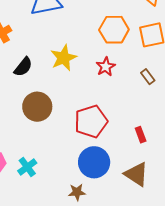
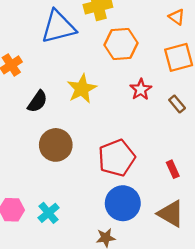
orange hexagon: (114, 30) -> (121, 44), moved
red star: (106, 67) -> (141, 89), moved

